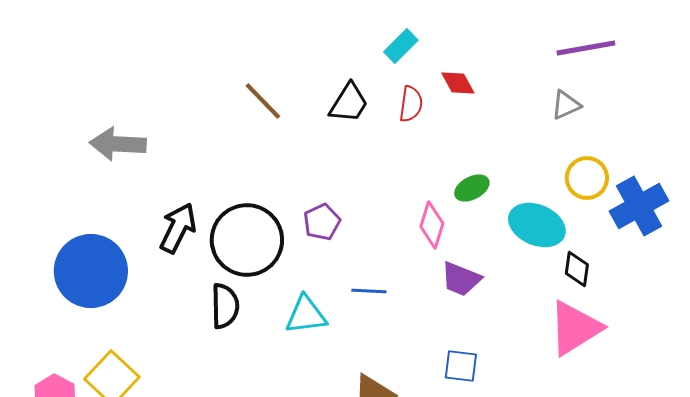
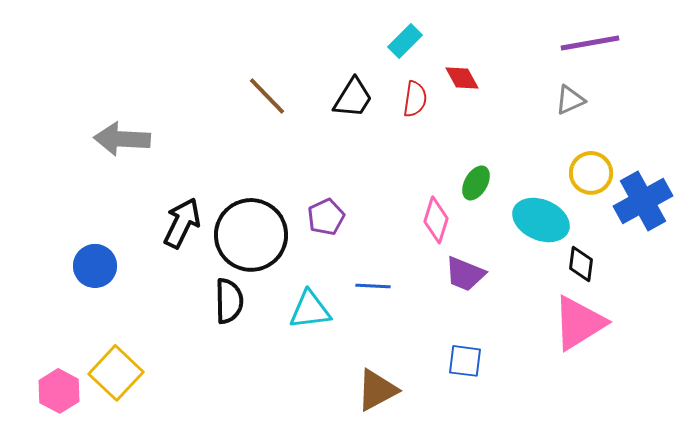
green ellipse: (472, 188) -> (476, 183), turned -32
blue circle: (91, 271) -> (95, 266), size x0.6

